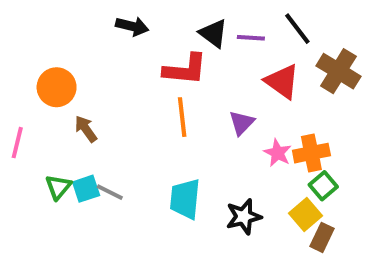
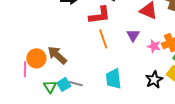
orange circle: (57, 87) -> (36, 58), moved
brown arrow: (86, 129) -> (57, 55), size x1.5
black star: (244, 217) -> (154, 80), moved

